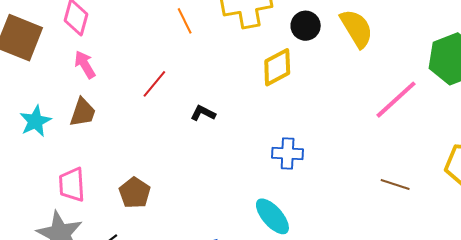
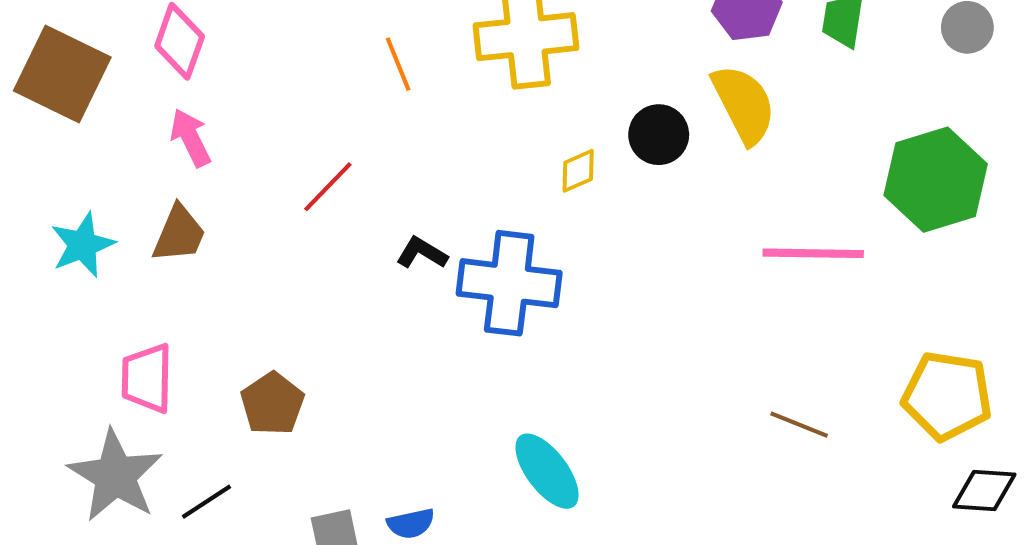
black circle: (306, 26) -> (659, 135), moved
yellow diamond: (277, 67) -> (578, 171), size x0.6
pink line: (396, 100) -> (813, 253), turned 39
blue cross: (288, 154) -> (509, 283), moved, size x1.6

